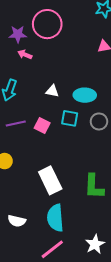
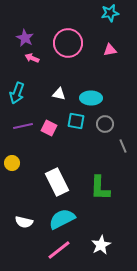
pink circle: (47, 24) -> (68, 43), moved
purple star: (18, 34) -> (25, 38), turned 30
cyan semicircle: (55, 218) -> (62, 219), turned 68

